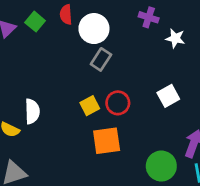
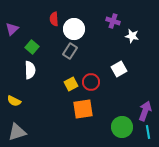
green square: (35, 22) -> (32, 47), moved
gray rectangle: (101, 59) -> (70, 51), moved
white square: (168, 96) -> (119, 69), moved
white semicircle: (32, 111) -> (30, 70), moved

